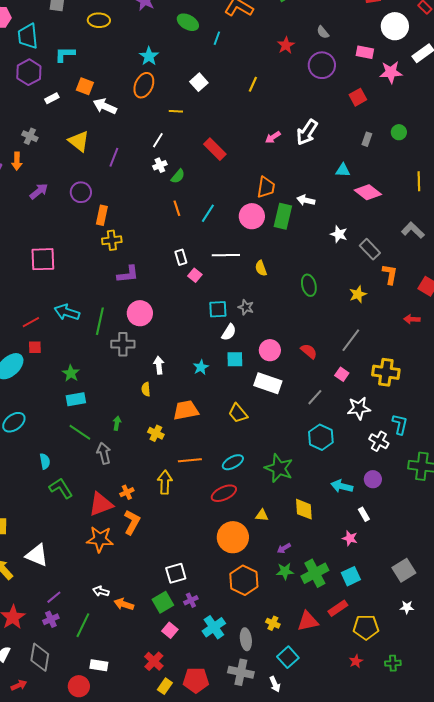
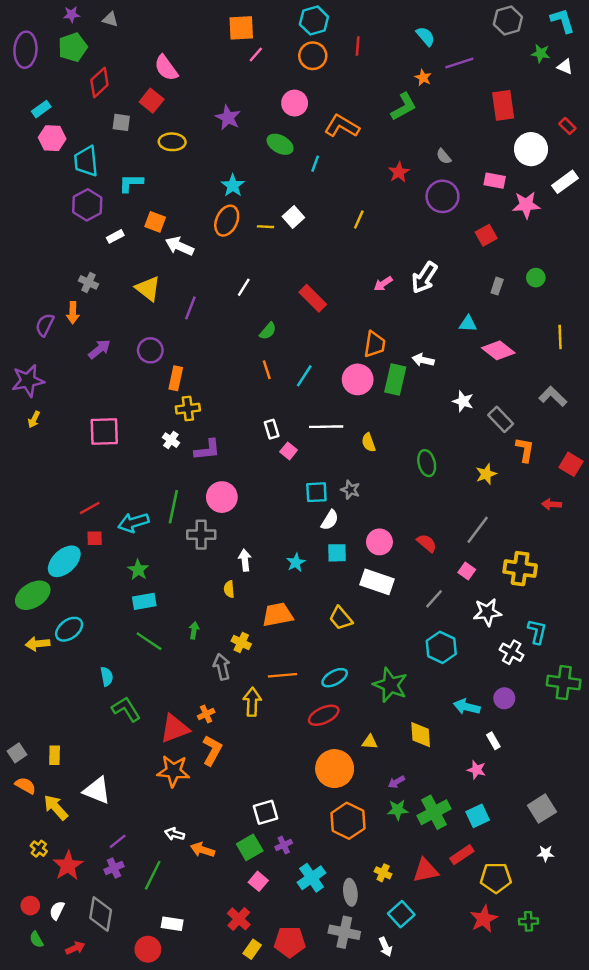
yellow line: (176, 111) -> (265, 227), moved
white cross: (160, 165) -> (171, 440), moved, turned -32
cyan arrow: (67, 312) -> (133, 522), moved, turned -35
gray arrow: (104, 453) -> (222, 667), moved
red star: (356, 661) -> (484, 919), size x1.6

